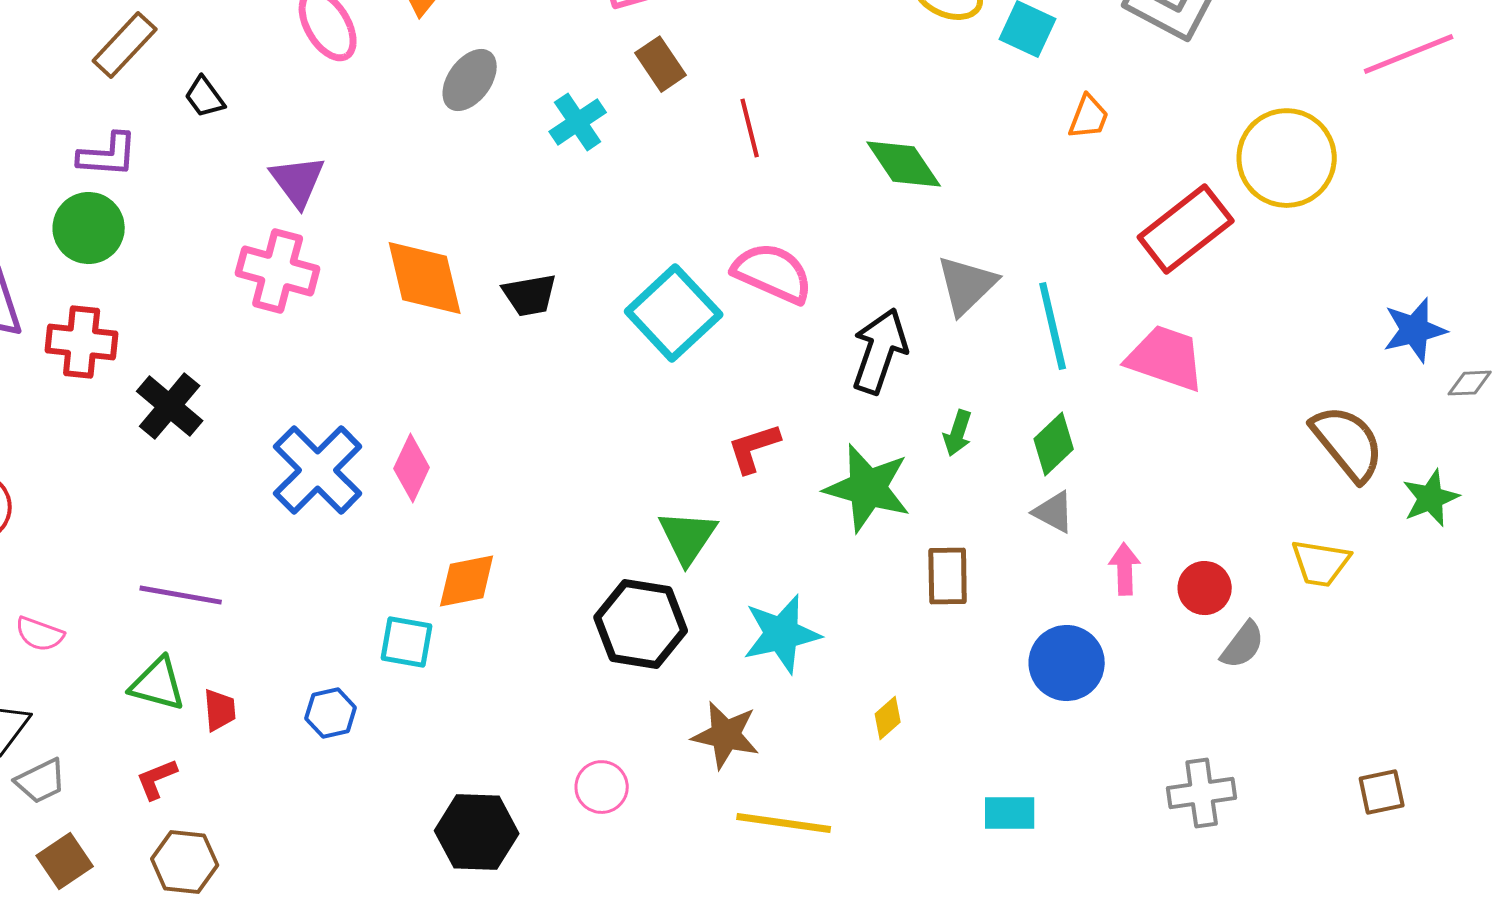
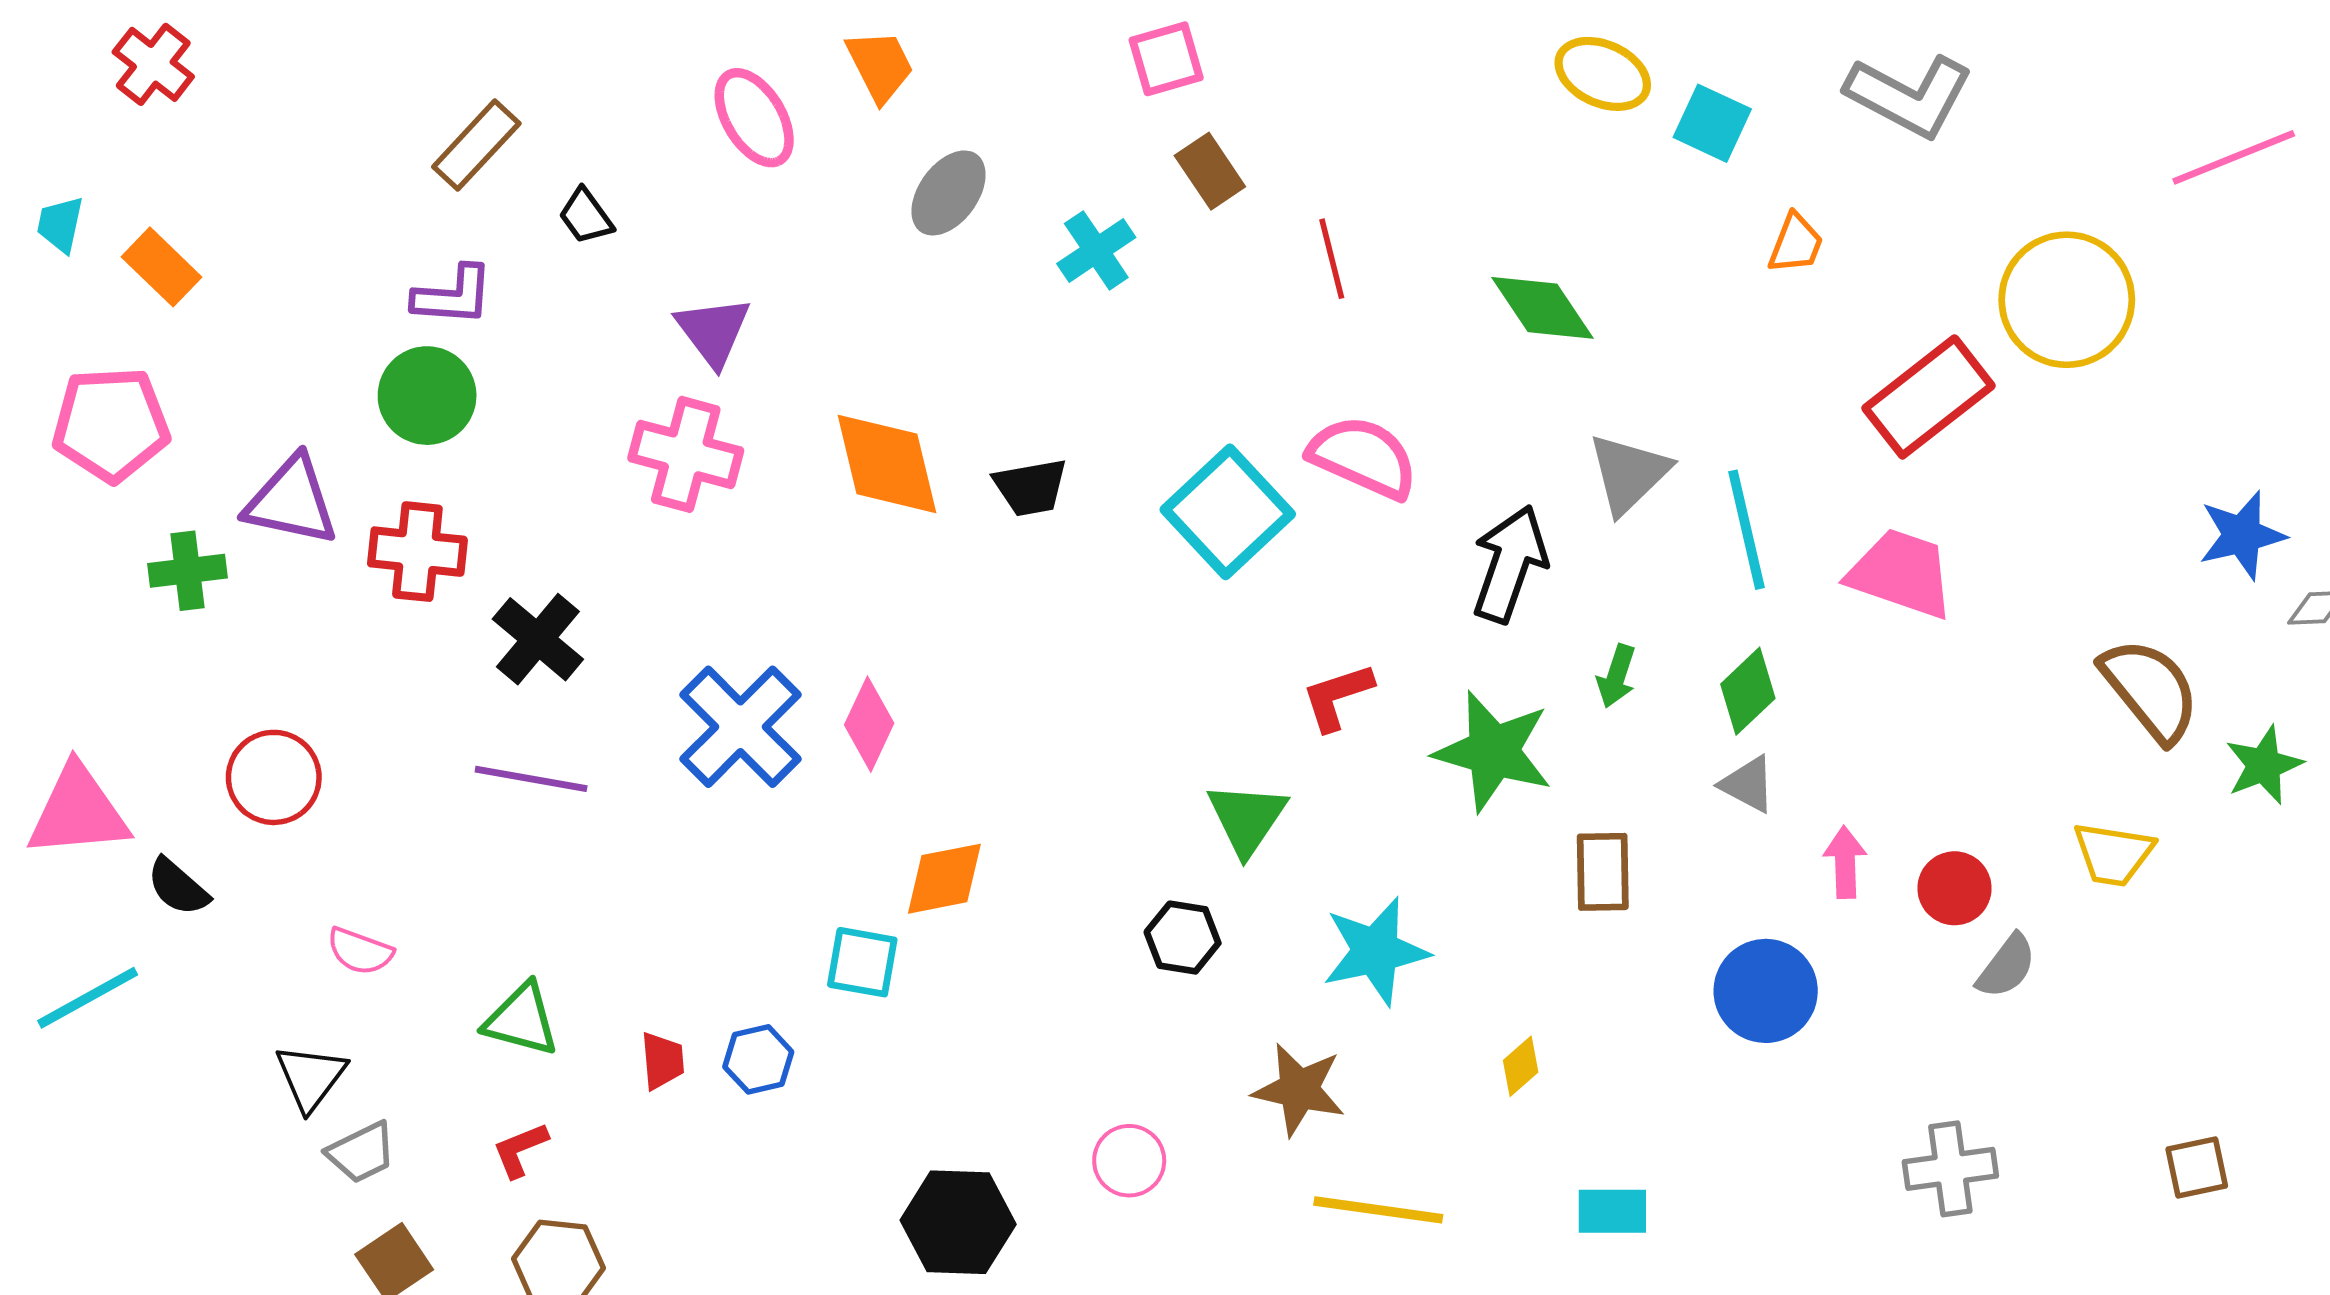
purple line: (181, 595) -> (531, 779), moved
black hexagon: (641, 624) -> (1183, 938), size x0.6
red trapezoid: (220, 710) -> (662, 1061), moved
cyan rectangle: (1010, 813) -> (1612, 1211), moved

